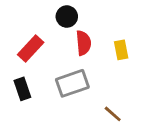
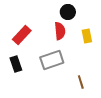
black circle: (67, 17) -> (68, 12), moved
brown line: (113, 114) -> (81, 82), turned 32

